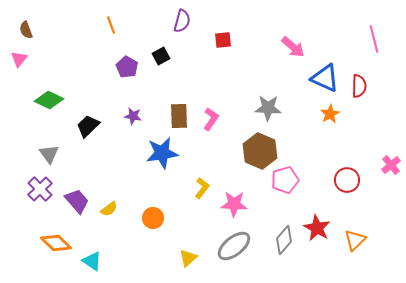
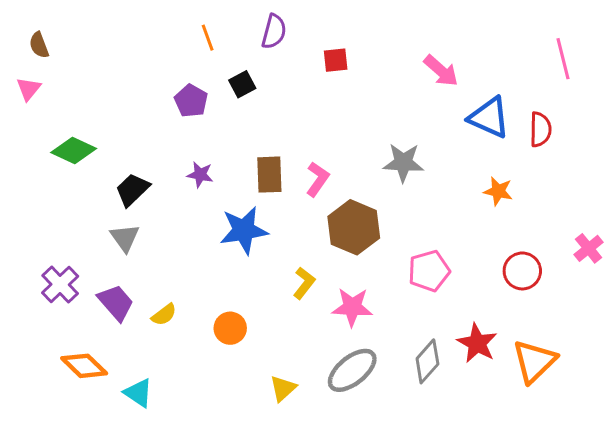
orange line: (111, 25) -> (208, 38), moved
orange star: (330, 114) -> (498, 191), moved, turned -30
brown hexagon: (260, 151) -> (354, 227), moved
gray triangle: (49, 154) -> (125, 238), moved
orange triangle: (355, 240) -> (534, 361), size x1.4

